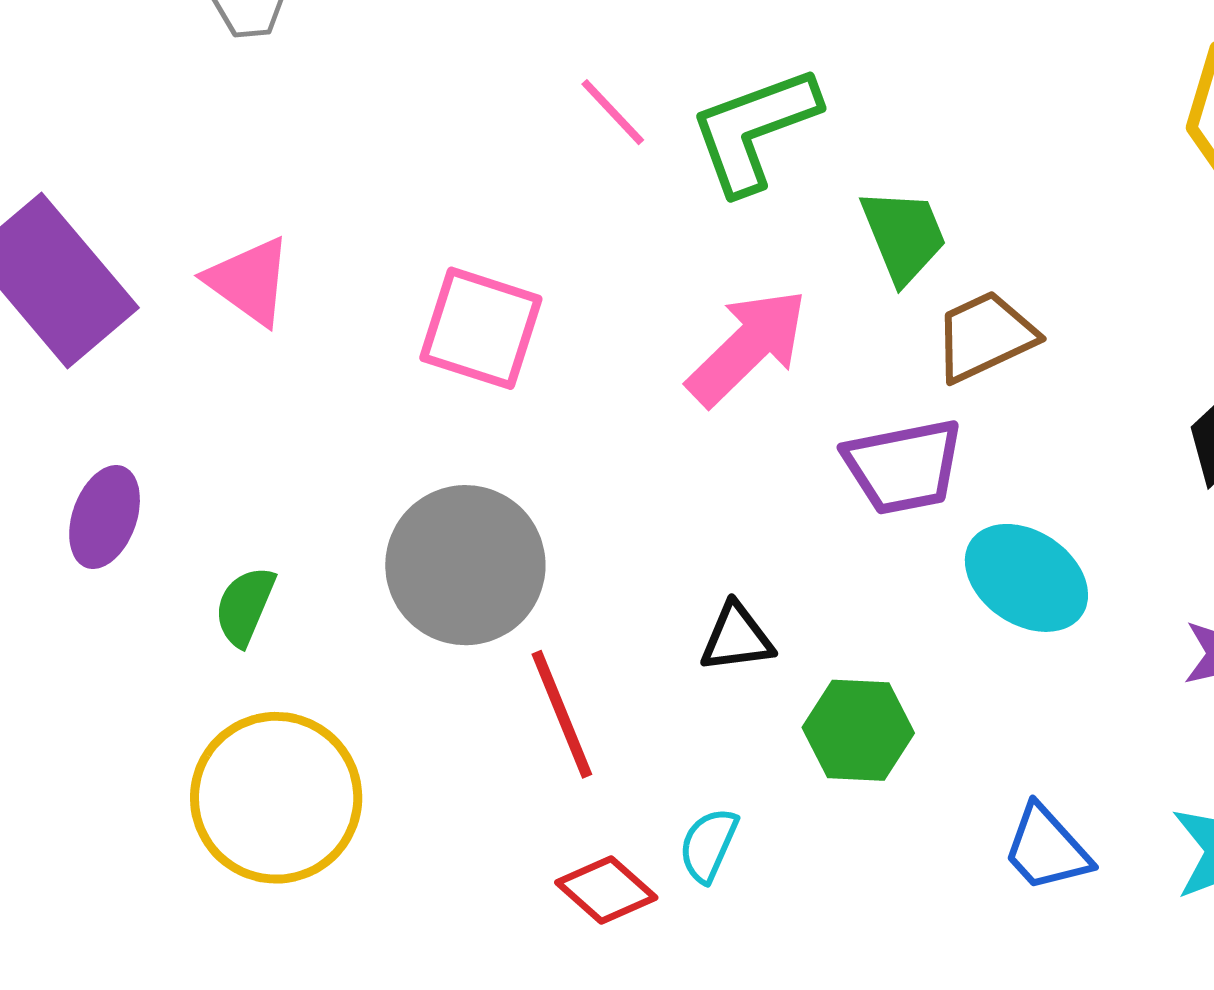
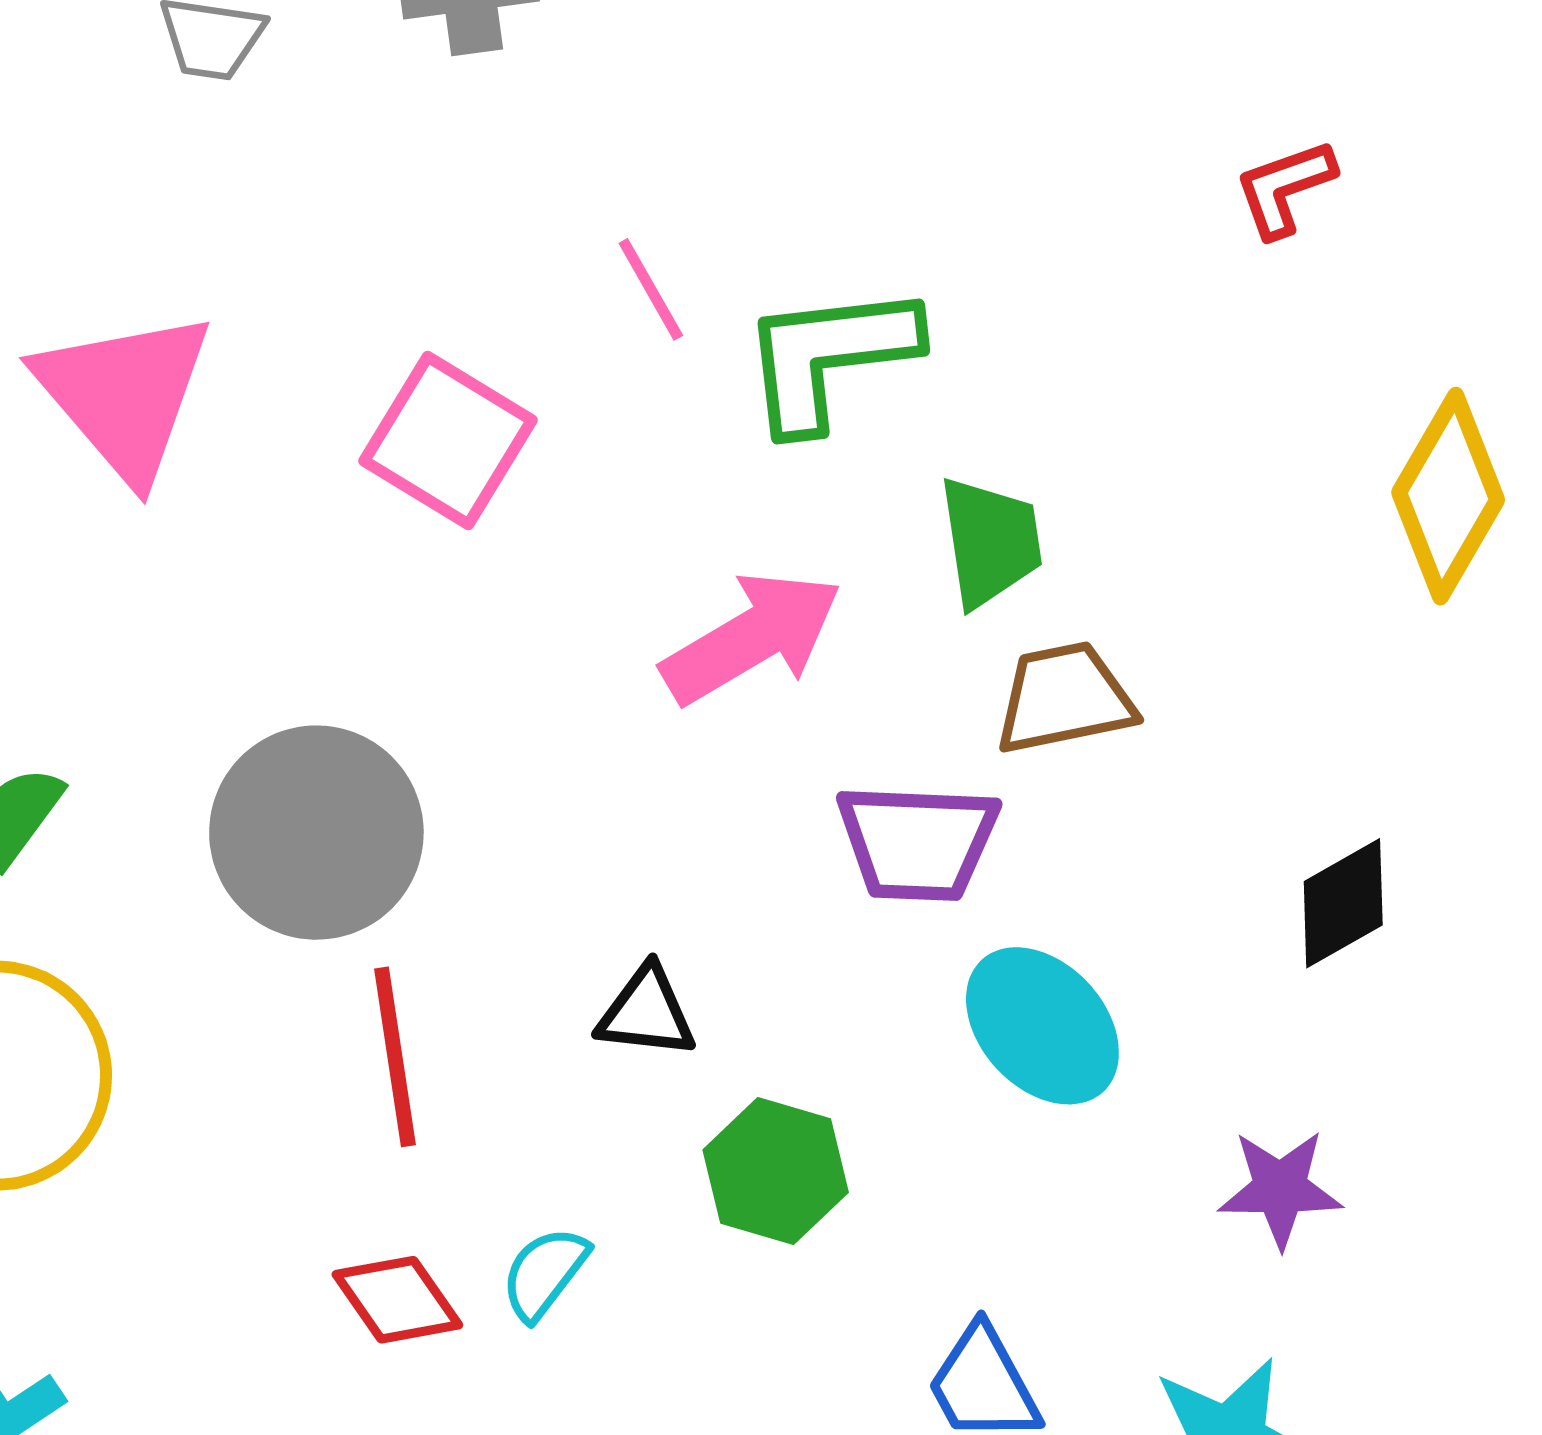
pink triangle: (249, 281) -> (124, 395), size x1.5
pink square: (481, 328) -> (448, 440), moved

